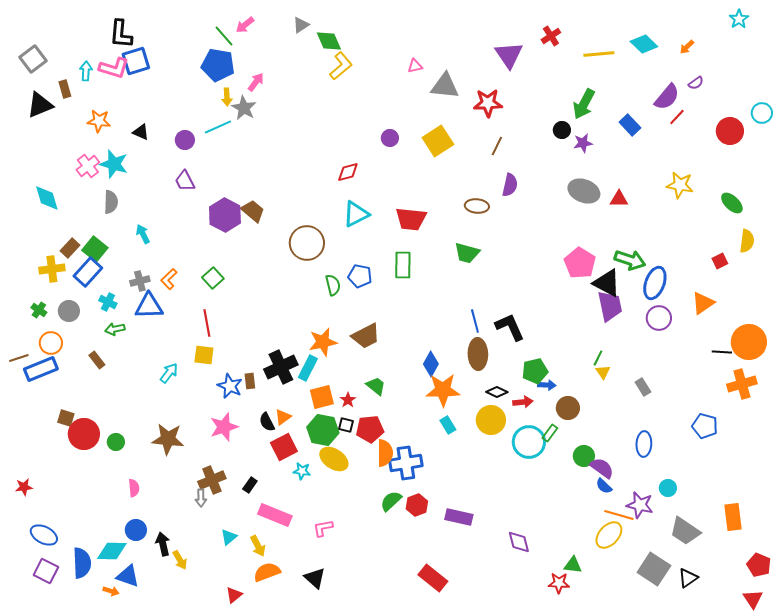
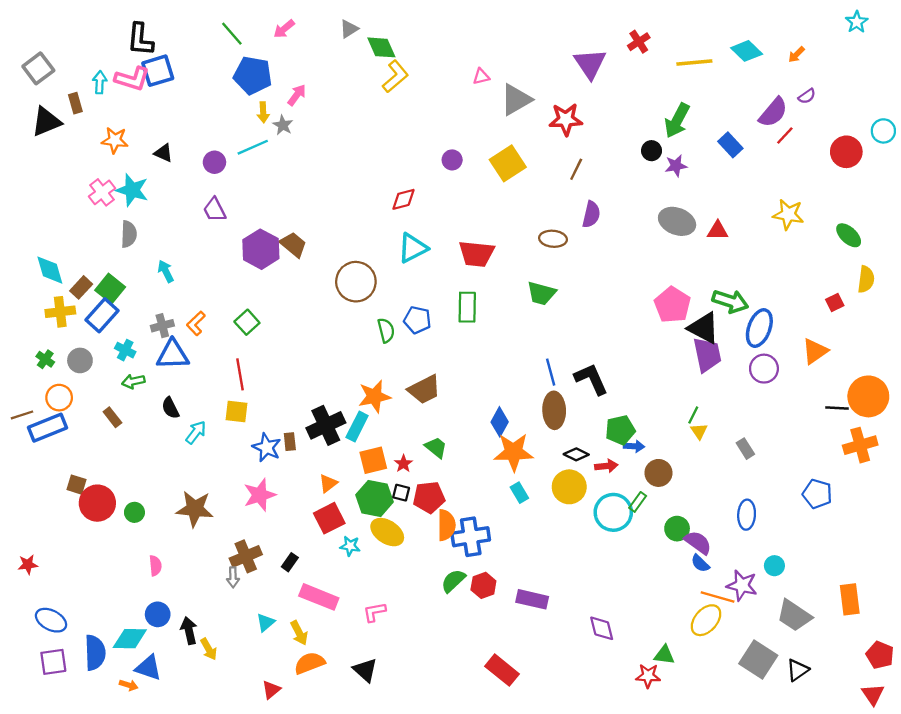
green line: (224, 36) -> (232, 34), moved
gray triangle: (445, 86) -> (516, 100), turned -36
gray star: (244, 108) -> (283, 125), size x0.7
cyan diamond: (47, 198) -> (50, 270), moved
black semicircle: (267, 422) -> (170, 408), moved
purple square: (46, 571) -> (53, 662), turned -35

